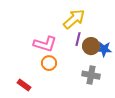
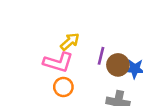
yellow arrow: (74, 19) -> (70, 42), moved, size x0.7

